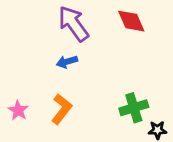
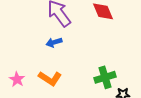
orange L-shape: (62, 109) -> (50, 78), turned 85

